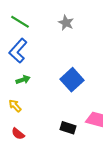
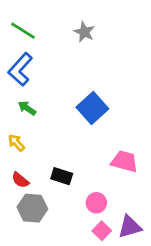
green arrow: (23, 80) -> (27, 108), turned -128
black rectangle: (68, 128) -> (62, 176), moved

